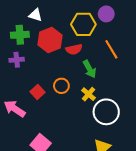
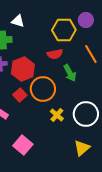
red hexagon: (50, 40) -> (23, 69), moved
orange circle: (61, 86) -> (43, 89), size x1.6
yellow cross: (89, 94) -> (57, 115), moved

